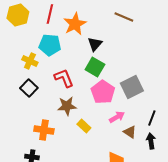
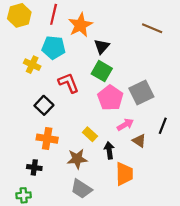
brown line: (124, 17) -> (152, 28), moved
black square: (29, 88) -> (44, 105), moved
brown star: (67, 106) -> (77, 159), moved
black arrow: (151, 141) -> (109, 150), moved

